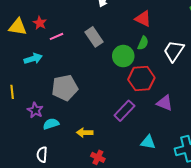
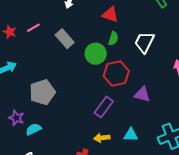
pink line: (57, 36) -> (33, 28), moved
yellow arrow: (85, 133) -> (102, 138), moved

